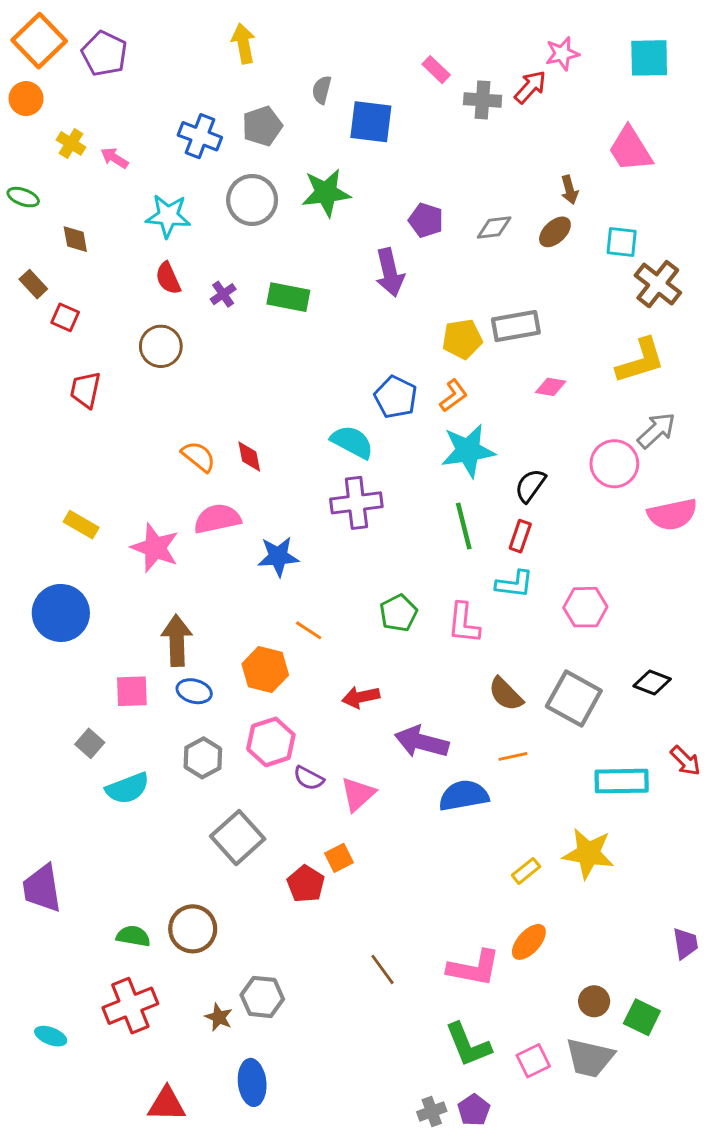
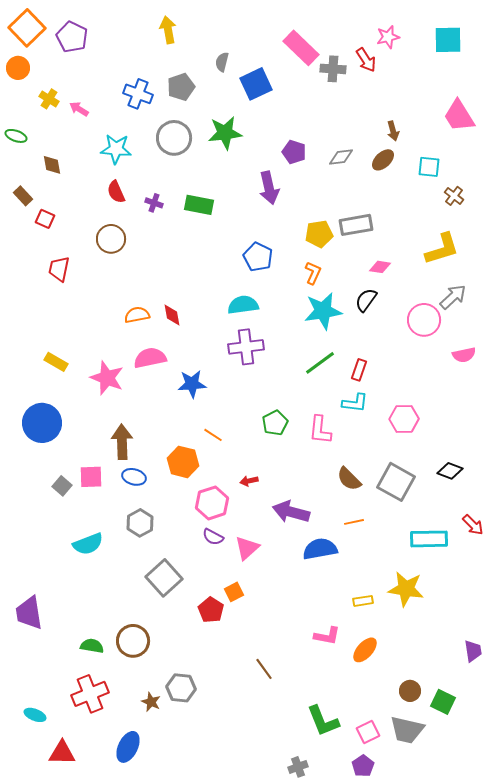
pink rectangle: (436, 70) -> (301, 48), size x1.8
red arrow: (530, 87) -> (366, 60), turned 105
blue square: (371, 122) -> (256, 84), turned -32
pink trapezoid: (630, 149) -> (459, 116), moved
brown cross: (658, 284) -> (454, 196), size x0.6
purple cross: (223, 294) -> (154, 203), turned -36
orange L-shape: (454, 396) -> (313, 273), turned -30
blue pentagon: (396, 397) -> (258, 257), moved
cyan semicircle: (352, 442) -> (243, 305), turned -36
orange semicircle: (198, 456) -> (137, 315), turned -50
black semicircle: (530, 485) -> (366, 300), moved
pink semicircle: (672, 514) -> (464, 355), size x0.7
green line: (464, 526) -> (320, 363), turned 68
red arrow: (361, 697) -> (249, 481), size x0.7
pink hexagon: (271, 742) -> (212, 503), moved
gray square: (90, 743) -> (62, 486), moved
yellow rectangle: (526, 871) -> (363, 601), turned 30
pink L-shape: (474, 968) -> (327, 636), moved, size x0.7
blue ellipse: (252, 1082) -> (128, 747), moved, turned 32
red triangle: (167, 1104) -> (62, 753), moved
purple pentagon: (474, 1110) -> (363, 766), moved

